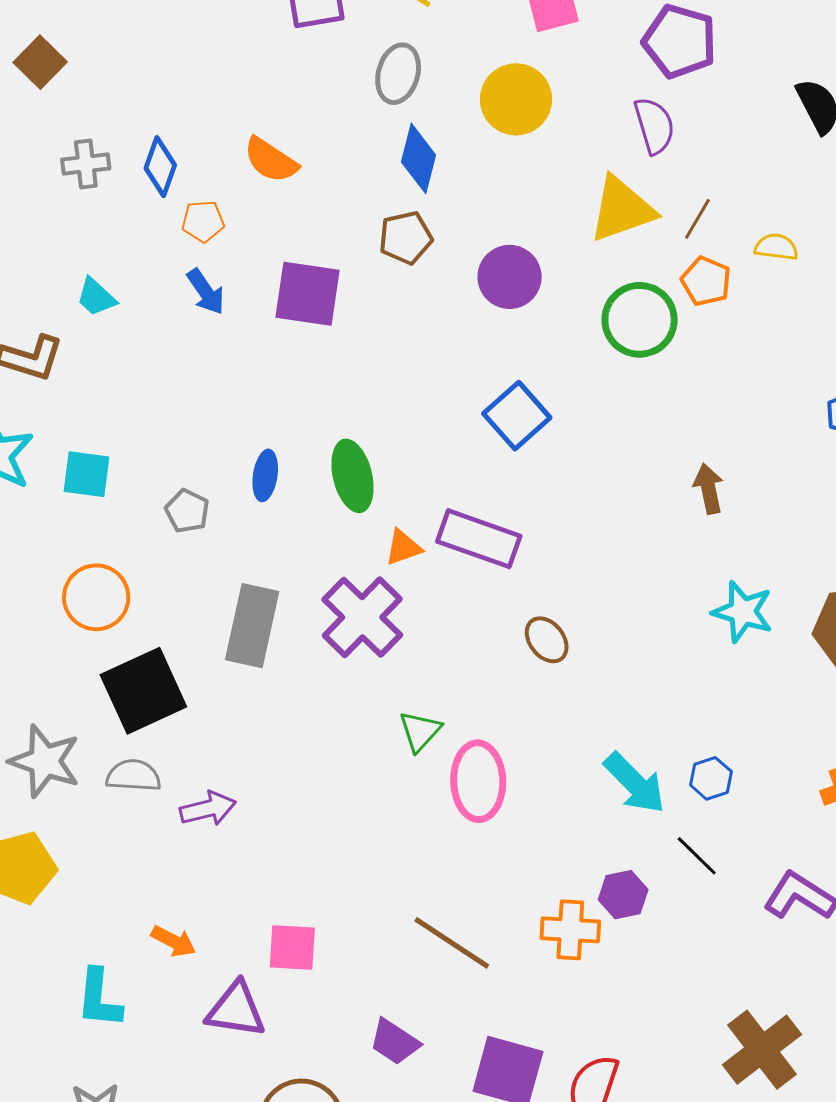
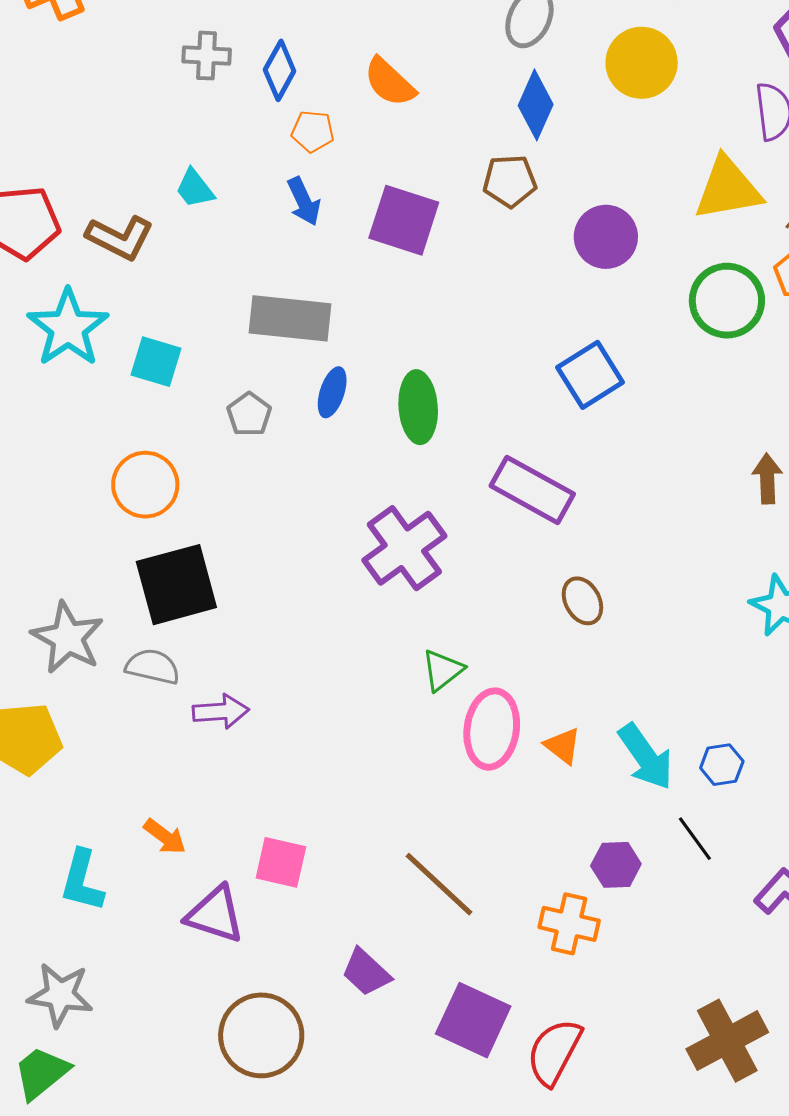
orange triangle: (403, 547) -> (563, 746), moved, turned 48
gray rectangle: (252, 626) -> (290, 318), moved, turned 74
orange cross: (570, 930) -> (569, 924), moved

